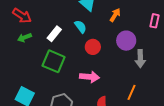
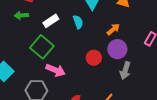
orange arrow: (115, 15) -> (113, 29), moved
red circle: (93, 47) -> (94, 58), moved
pink arrow: (90, 77) -> (56, 70), moved

